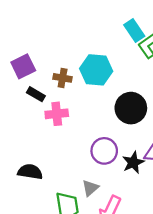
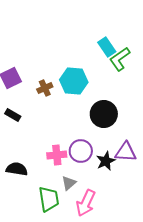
brown cross: (63, 78) -> (45, 88), turned -35
black rectangle: (36, 94) -> (13, 115), moved
pink cross: (57, 114) -> (57, 155), moved

